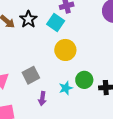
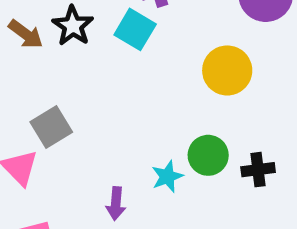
yellow circle: (65, 50) -> (227, 70), moved
gray square: (31, 75) -> (51, 127), moved

